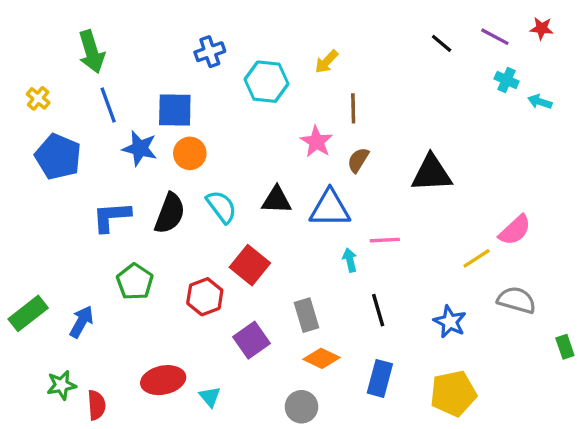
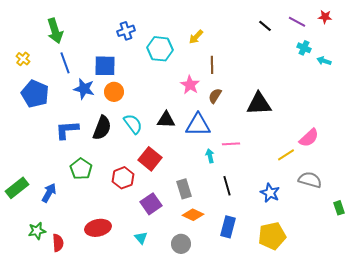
cyan triangle: (210, 397) -> (141, 238), moved

